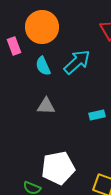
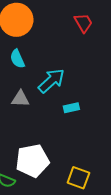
cyan arrow: (77, 62) -> (51, 81), moved

